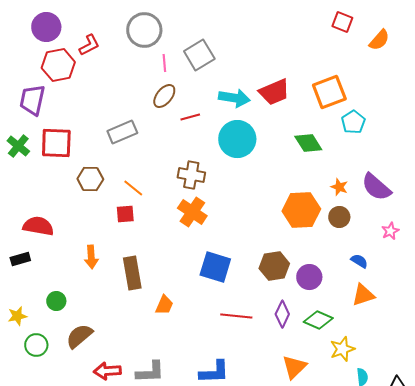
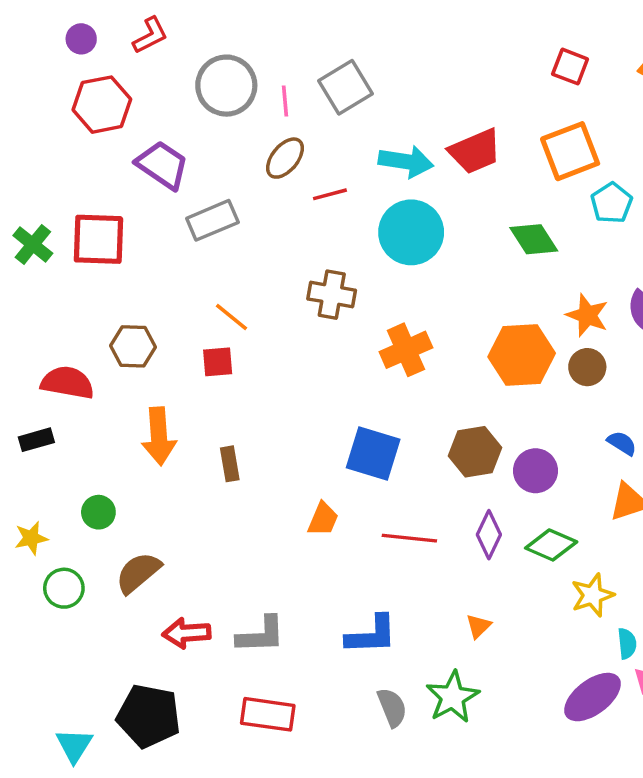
red square: (342, 22) -> (570, 67), moved
purple circle: (46, 27) -> (81, 39), size x0.6
gray circle: (144, 30) -> (226, 86), moved
red L-shape: (89, 45) -> (150, 35), moved
purple trapezoid: (32, 100) -> (162, 165), moved, turned 112
brown hexagon: (90, 179) -> (133, 346), moved
orange star: (339, 187) -> (587, 315), size x1.4
orange cross: (192, 212) -> (406, 350), moved, turned 32
orange arrow: (91, 257) -> (159, 436), size x1.4
brown rectangle: (132, 273) -> (230, 464), size x0.6
orange trapezoid: (164, 305) -> (323, 519), moved
orange triangle: (294, 367) -> (478, 626), moved, size x0.6

